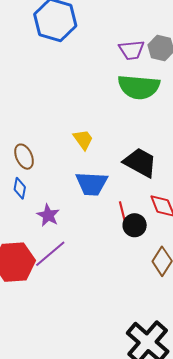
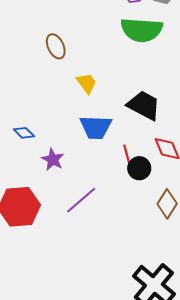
brown ellipse: (24, 157) -> (56, 46), moved
blue diamond: (20, 188) -> (24, 133), turned -55
purple line: (50, 254) -> (81, 200), moved

